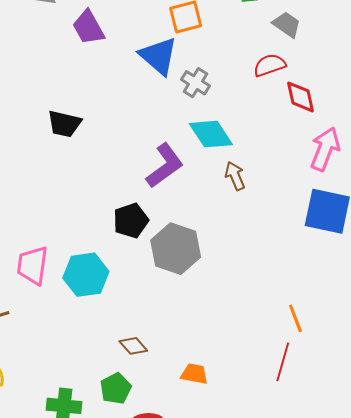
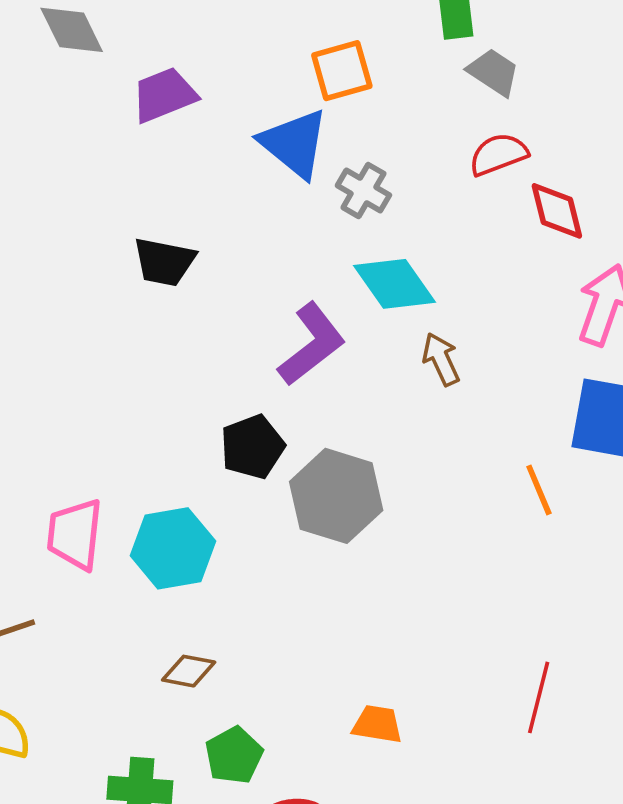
gray trapezoid: (287, 25) -> (494, 72), moved
purple trapezoid: (88, 27) -> (164, 95), turned 99
black trapezoid: (64, 124) -> (164, 262), moved
orange line: (295, 318) -> (539, 490), moved
brown diamond: (133, 346) -> (189, 671), moved, turned -36

